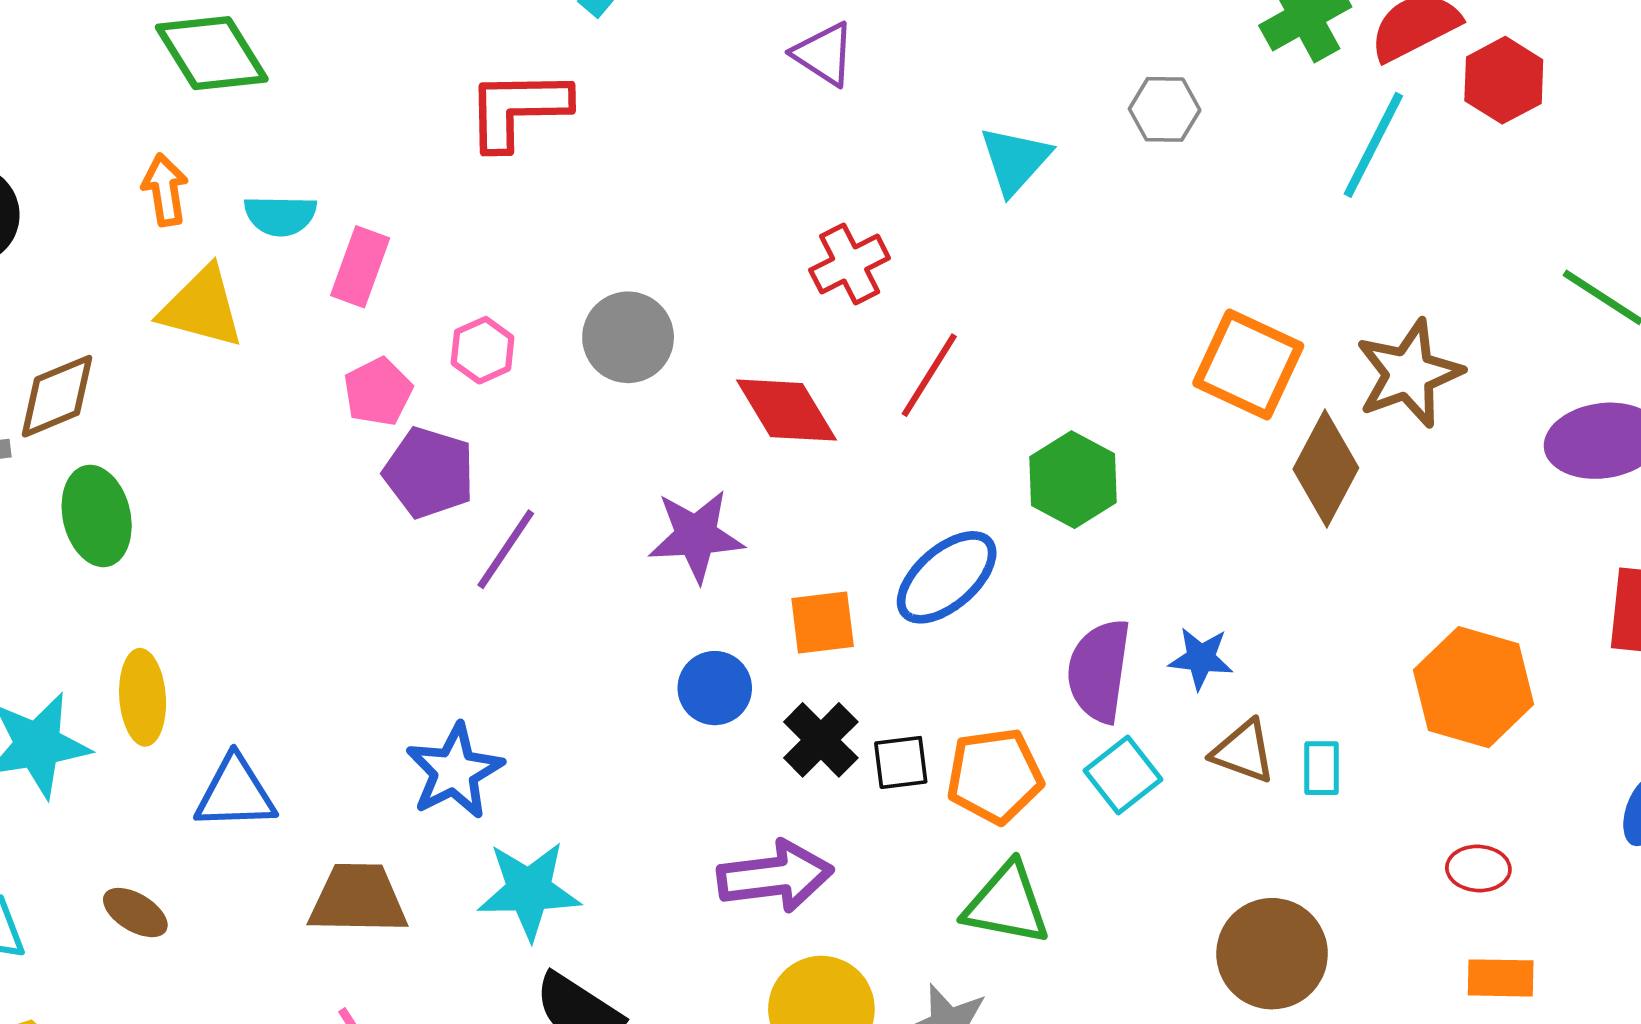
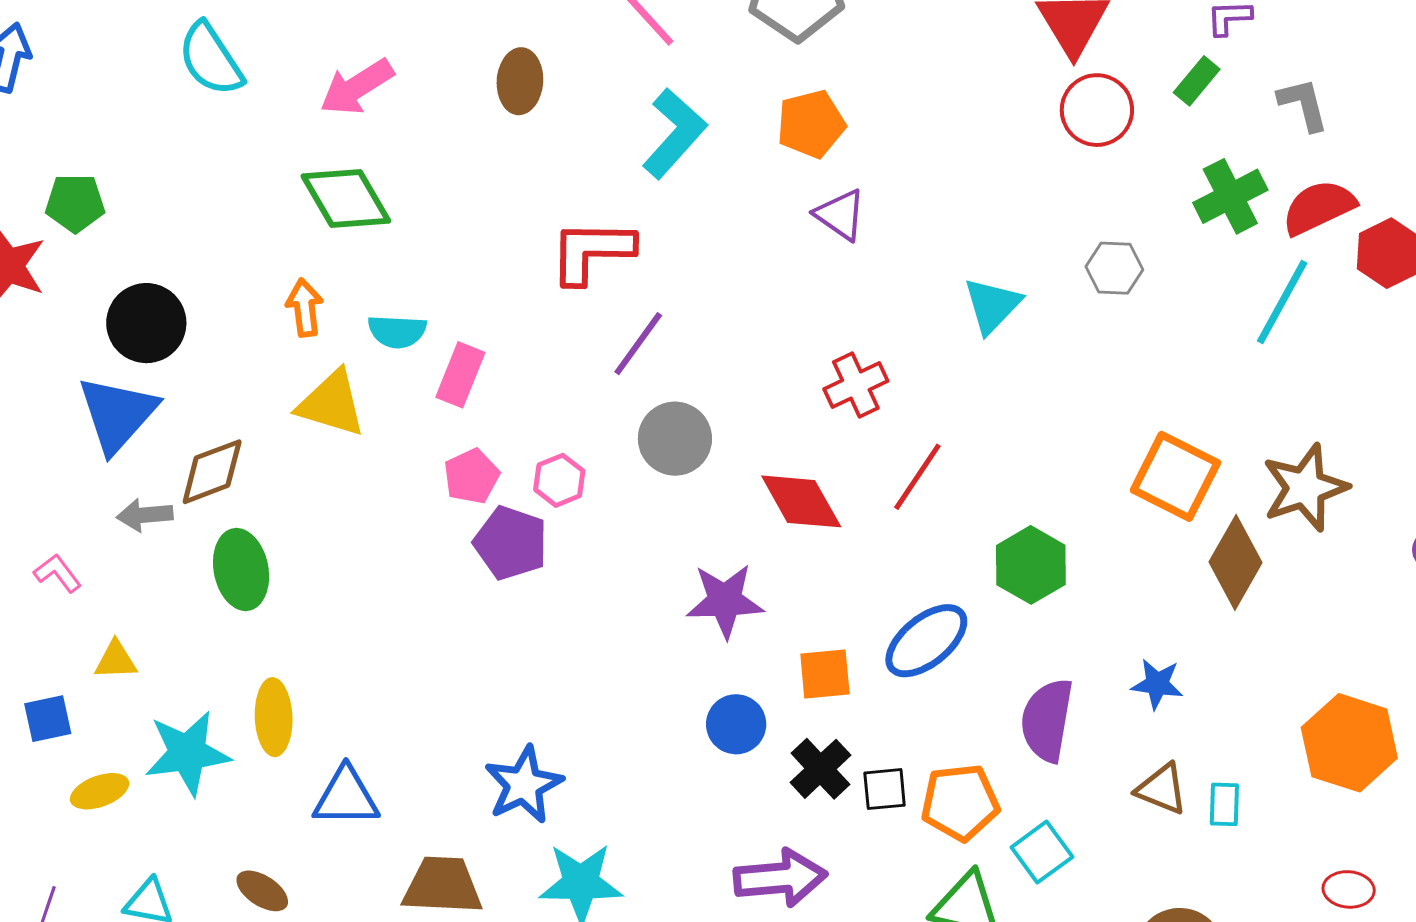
pink hexagon: (483, 350) -> (559, 480), moved
purple line: (506, 549) -> (638, 344), moved
blue star: (1201, 658) -> (1157, 684), moved
cyan square: (1123, 775) -> (1042, 852), moved

